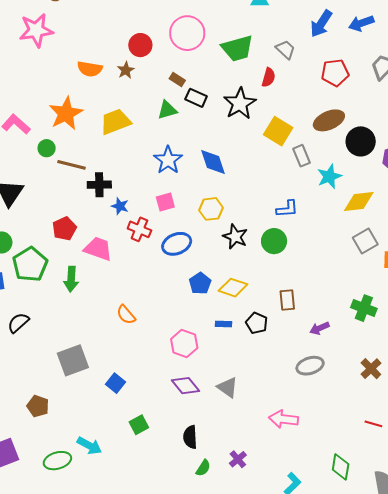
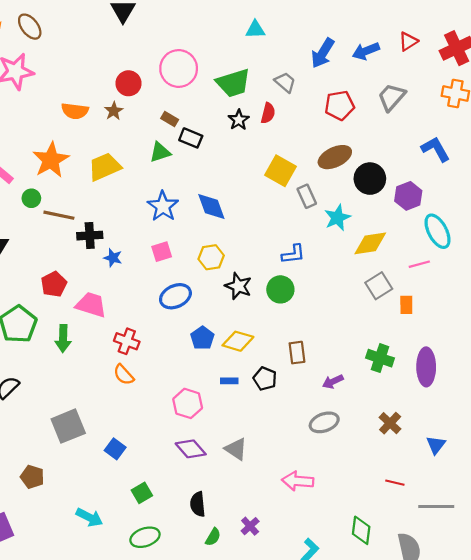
black star: (240, 104) -> (239, 120), moved, size x0.6
red cross: (139, 229) -> (127, 341), moved
green ellipse: (57, 461) -> (145, 537), moved

